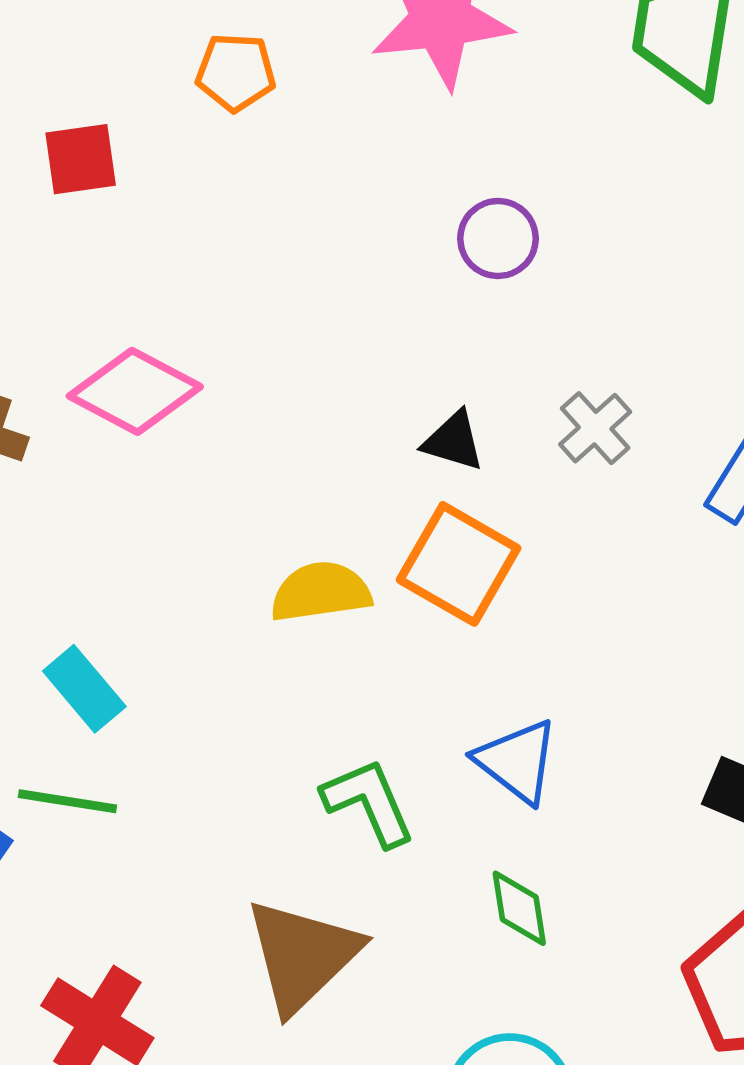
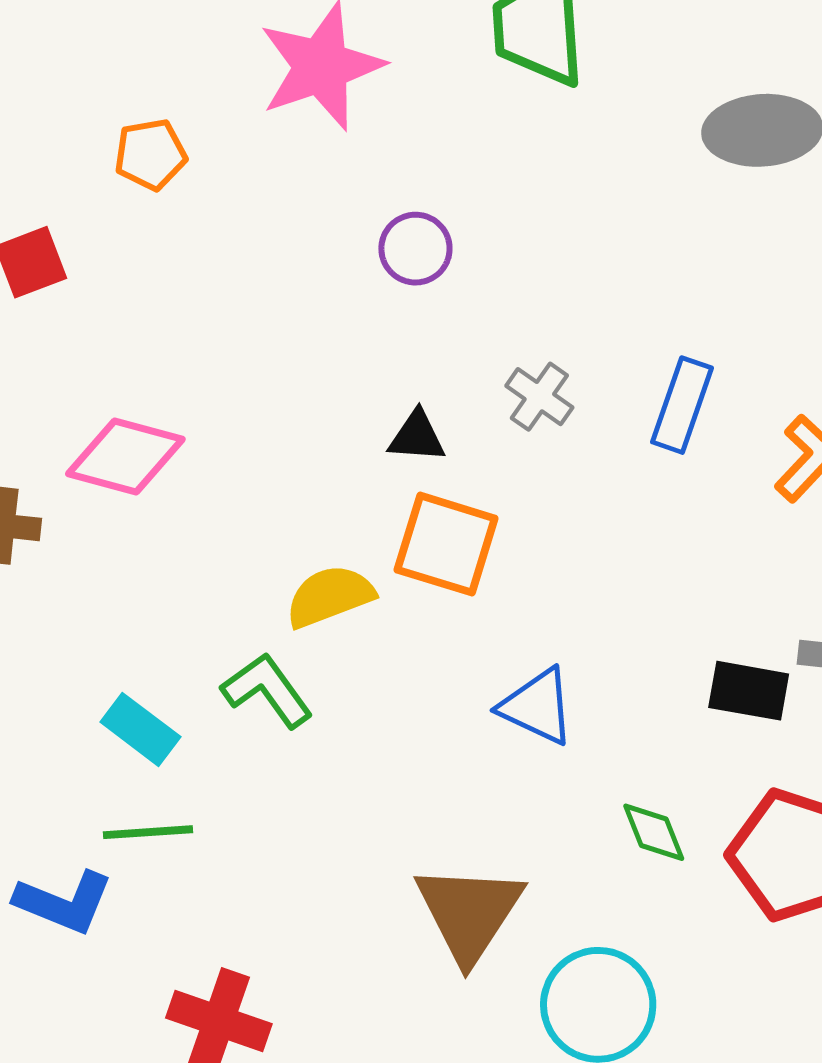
green L-shape: (369, 802) -> (267, 690), moved
green diamond: (519, 908) -> (654, 832), moved
brown triangle: (302, 955) -> (469, 913), moved

